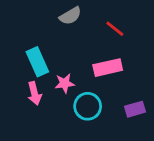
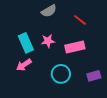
pink star: (65, 83) -> (48, 41), moved
pink arrow: (34, 93) -> (24, 65), turned 70

